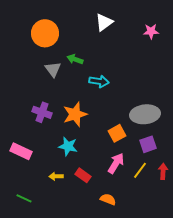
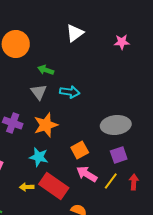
gray triangle: (53, 69) -> (39, 92), moved
orange square: (117, 133) -> (80, 150), moved
pink arrow: (116, 163) -> (87, 174), turned -90
red rectangle: (83, 175) -> (54, 186), size x1.8

